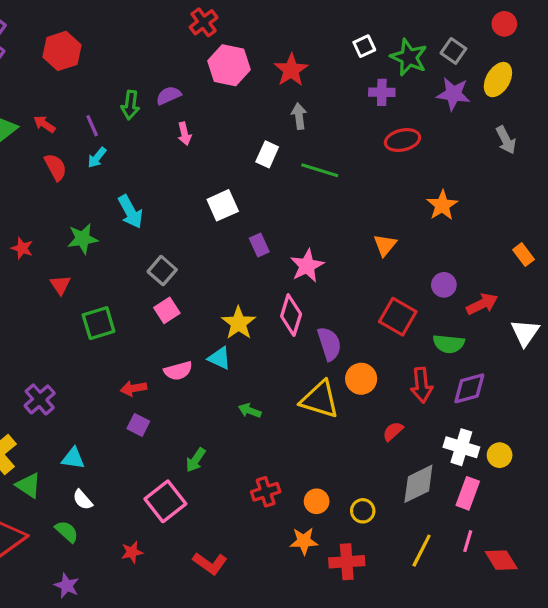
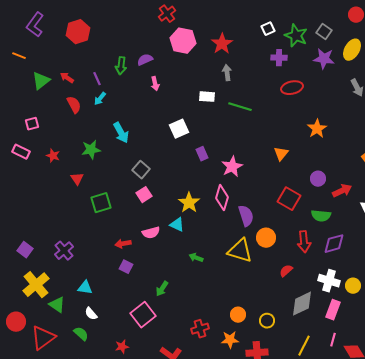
white rectangle: (267, 154) -> (207, 97), turned 70
red cross: (266, 492) -> (200, 329), moved

